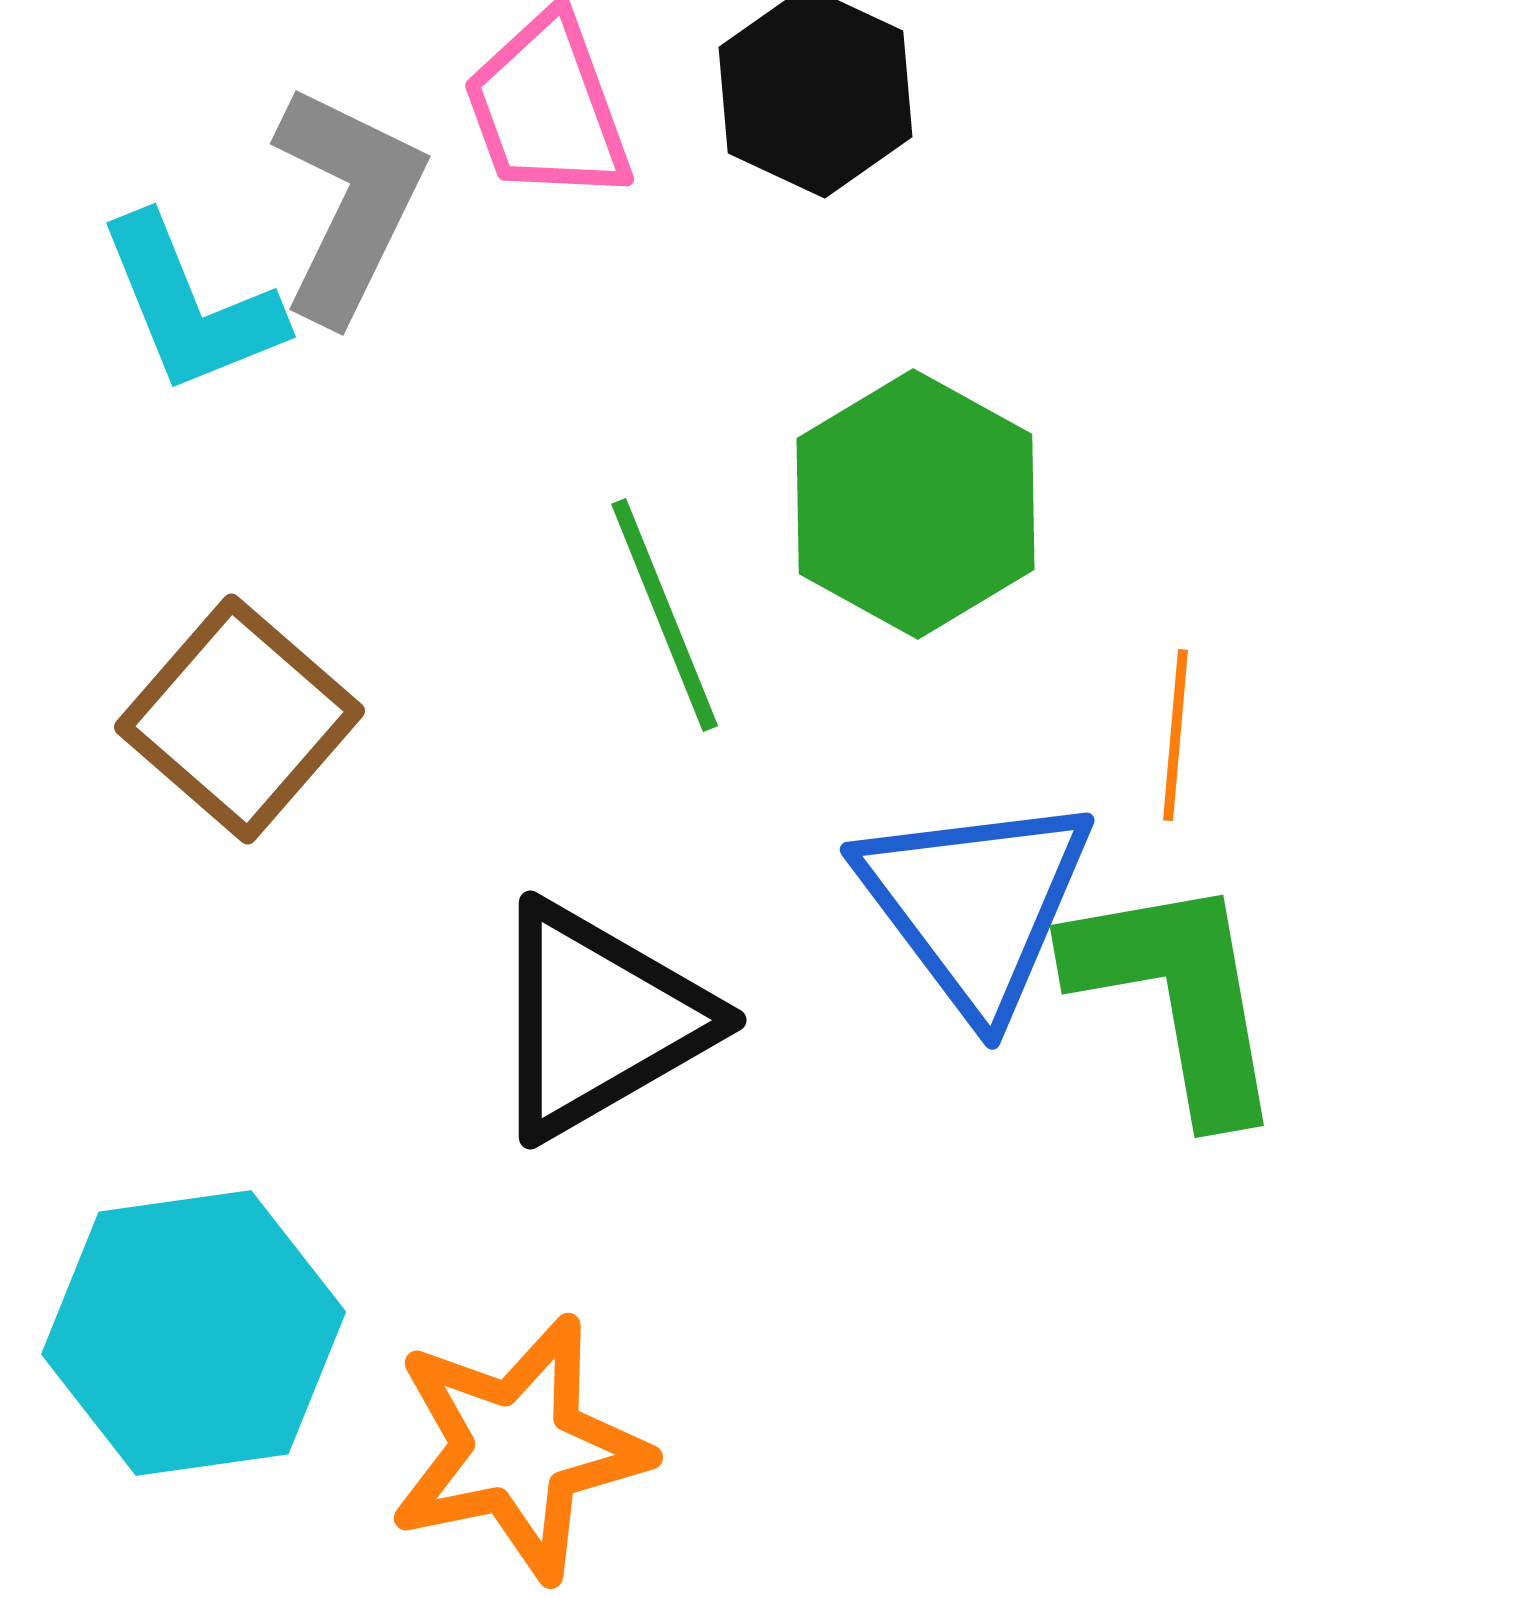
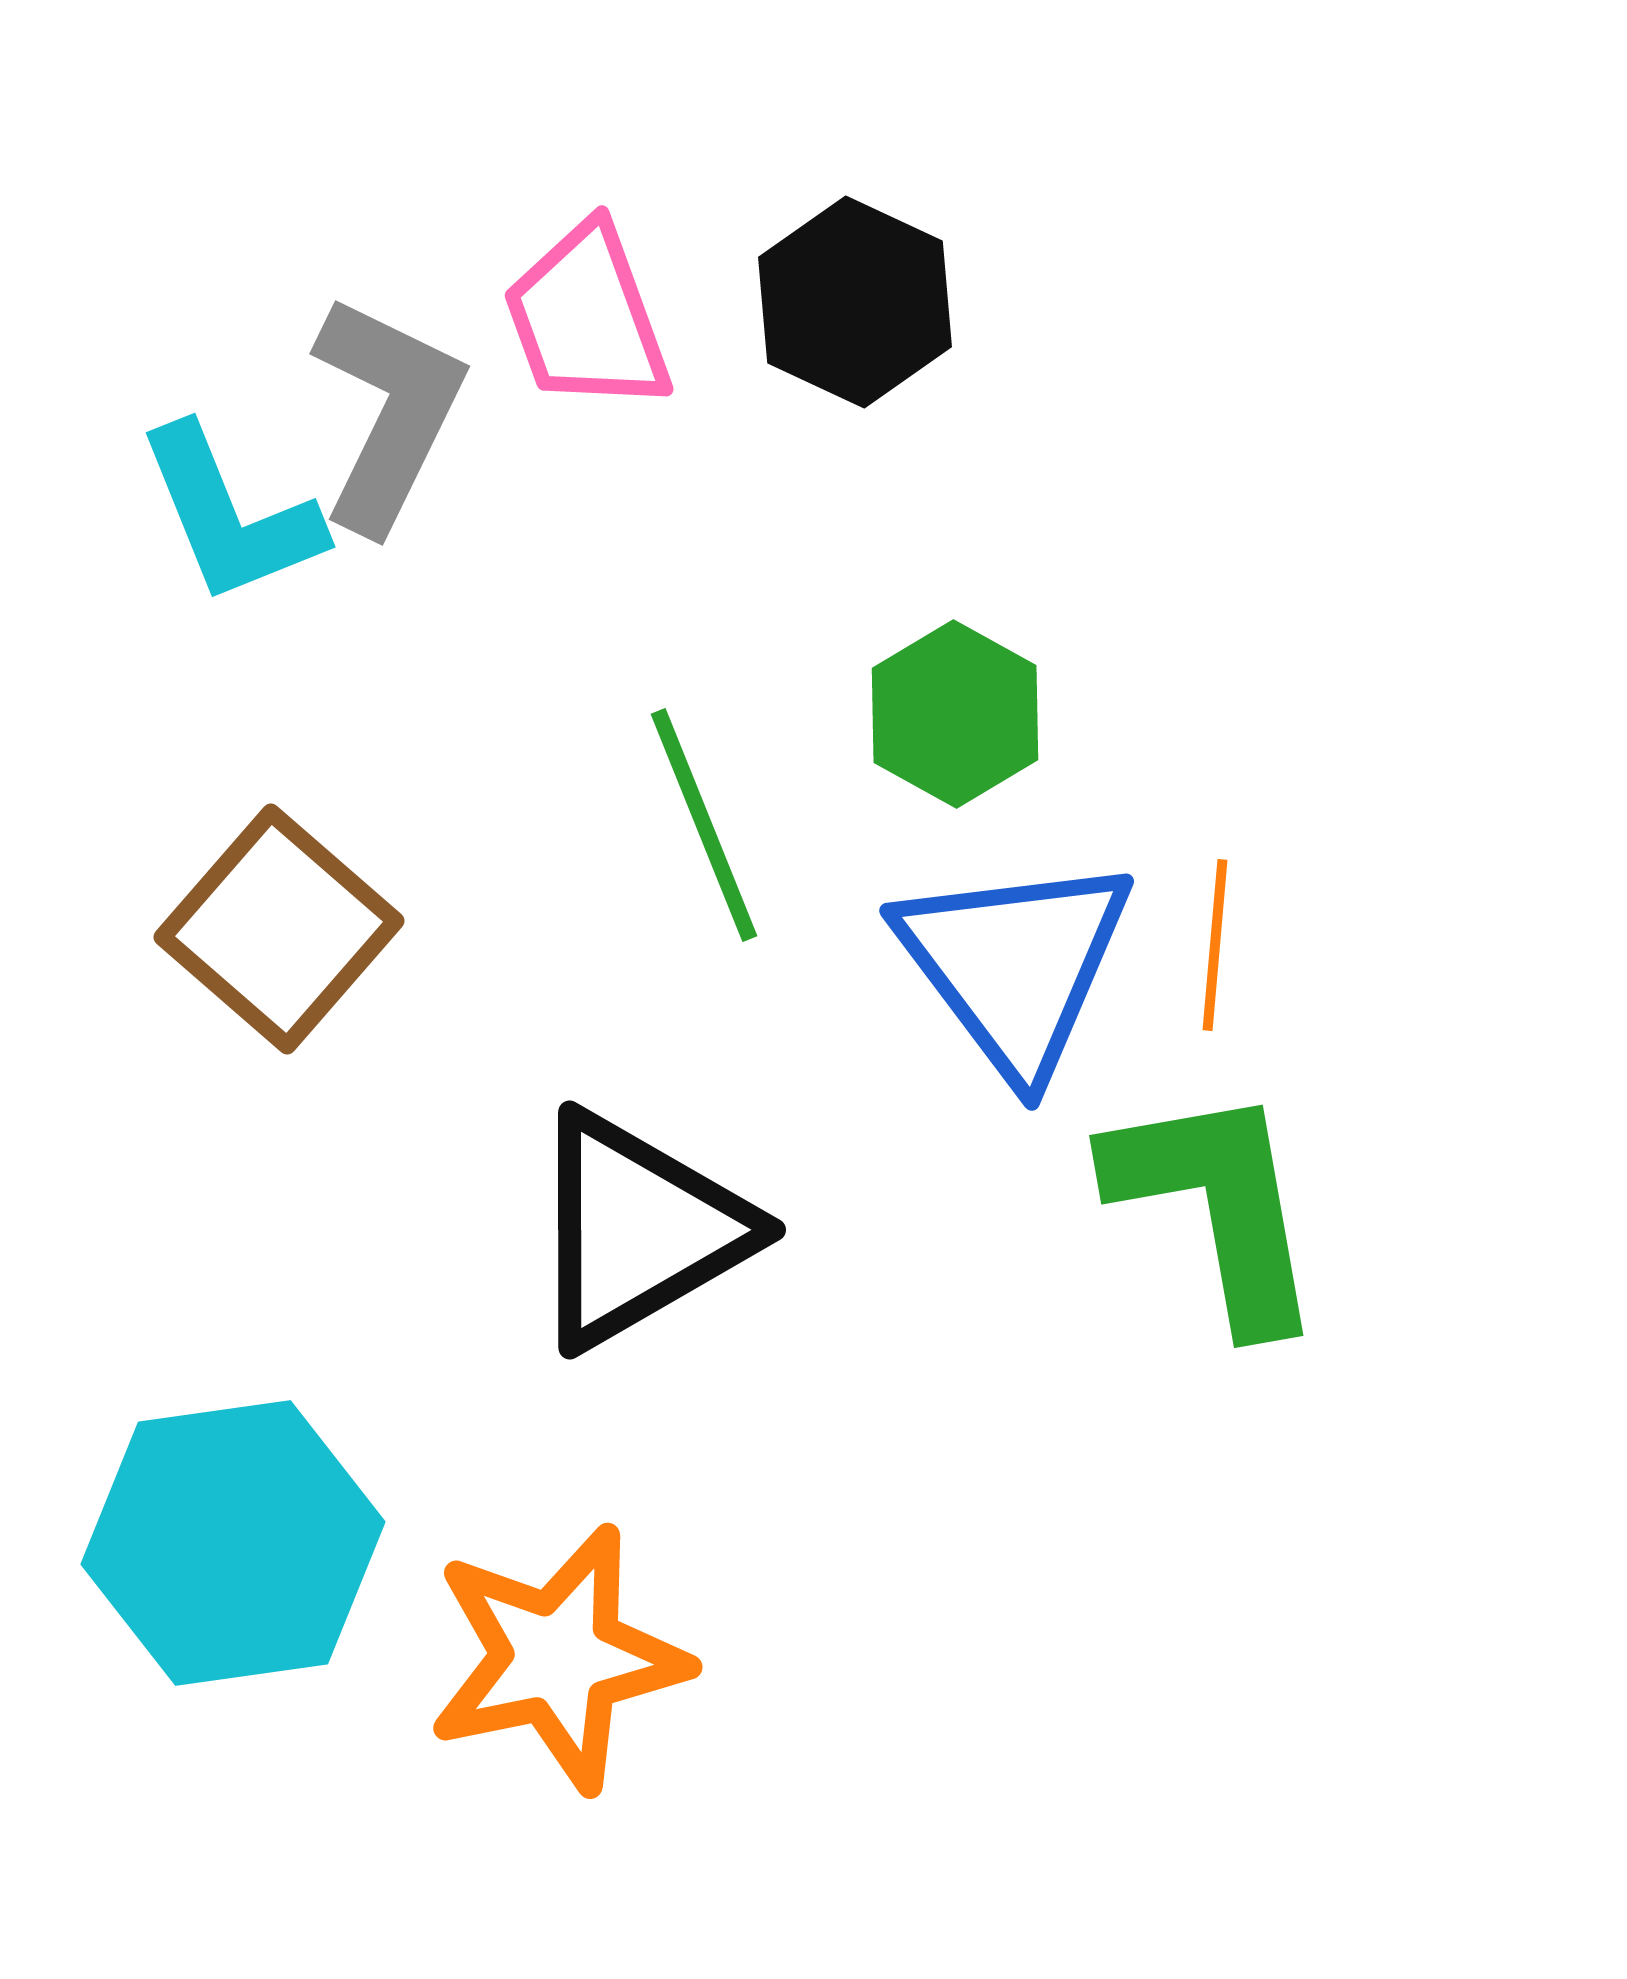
green hexagon: (916, 504) -> (955, 714), size x0.7
blue triangle: (976, 904) -> (1015, 965), moved

